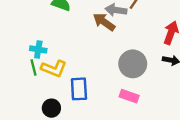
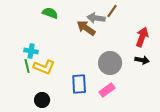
blue rectangle: (79, 89) -> (79, 84), moved
pink rectangle: (129, 96) -> (107, 90), turned -56

